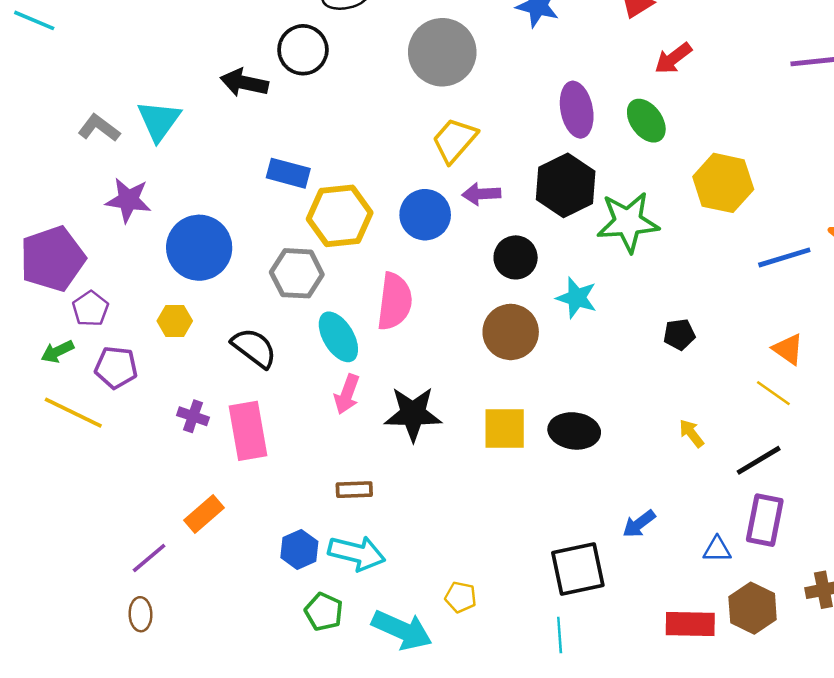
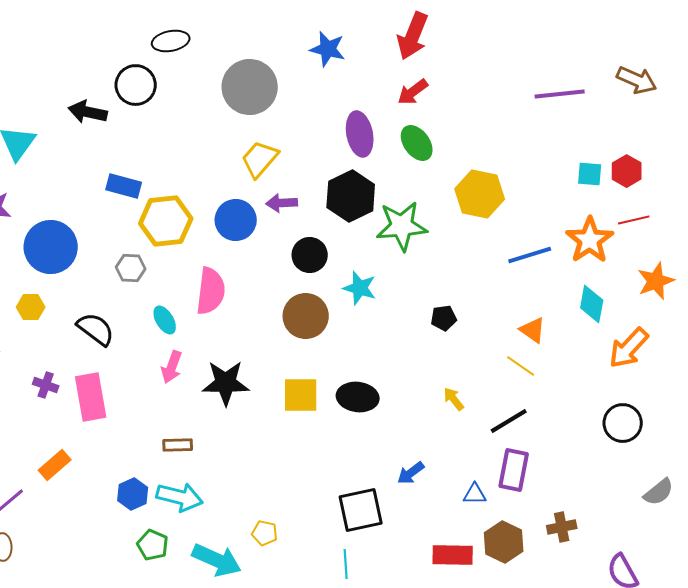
red arrow: (673, 58) -> (413, 92), moved
gray hexagon: (297, 273) -> (131, 268), size x0.7
cyan ellipse: (338, 337) -> (165, 320), size x0.7

